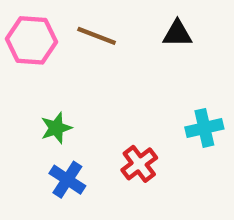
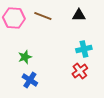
cyan cross: (204, 128) -> (84, 49), moved
red cross: (139, 164) -> (80, 71), moved

